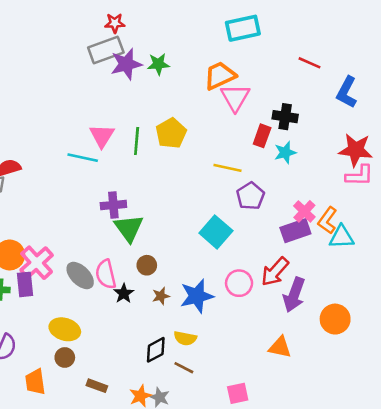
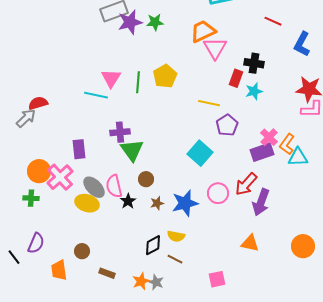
purple rectangle: (25, 284) -> (79, 149), moved
orange circle: (335, 319) -> (303, 246), moved
yellow ellipse: (65, 329) -> (87, 203), moved

